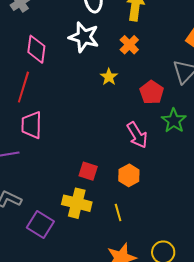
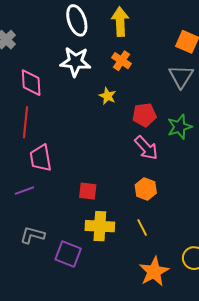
red pentagon: (152, 92) -> (144, 115), moved, turned -30
green star: (174, 121) -> (180, 127), turned 30
red square: (88, 171) -> (88, 191), moved

